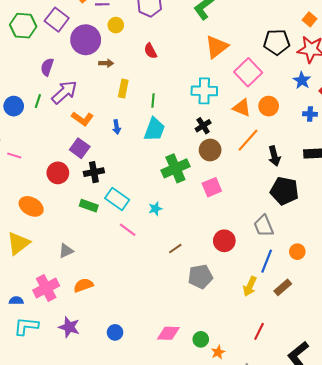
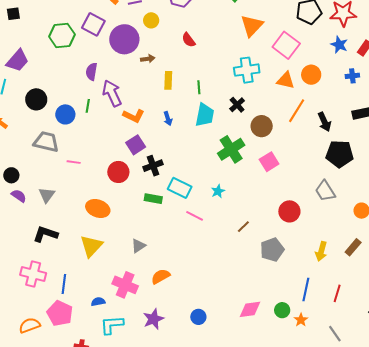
purple arrow: (64, 92) -> (112, 93), turned -64
black cross: (203, 126) -> (237, 105), moved
purple square: (80, 148) -> (136, 145), turned 30
blue line: (267, 261) -> (306, 290), moved
pink cross: (46, 288) -> (125, 285), turned -30
purple star: (69, 327) -> (153, 319), turned -30

